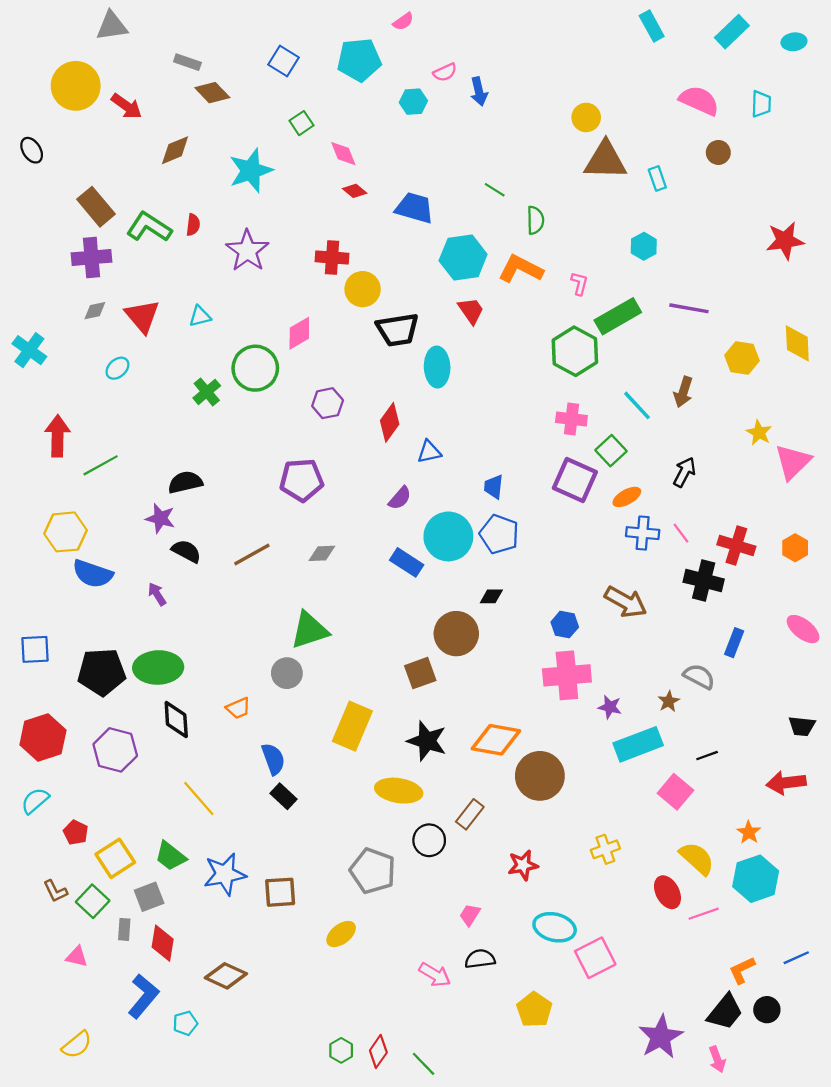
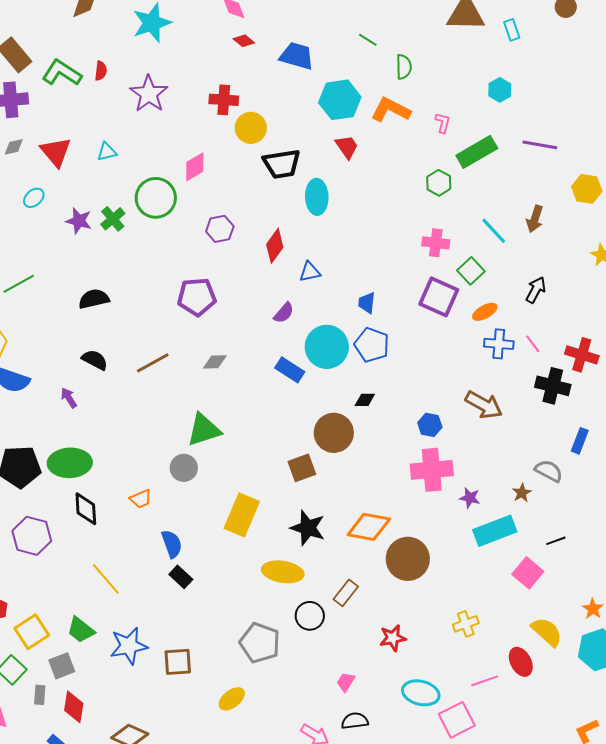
green hexagon: (575, 351) -> (439, 183), size x0.6
purple star: (160, 518) -> (79, 221), moved
pink line: (704, 914) -> (485, 681), moved

